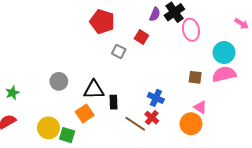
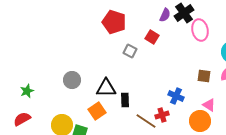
blue cross: (156, 98) -> (176, 96), moved
red cross: (152, 118) -> (162, 115), turned 32

